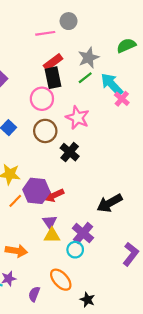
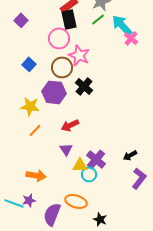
pink star: (77, 118) -> (79, 55), moved
purple hexagon: (36, 191) -> (54, 92), moved
black arrow: (110, 203) -> (130, 155), moved, size x0.6
yellow triangle: (52, 235) -> (80, 165), moved
orange ellipse: (61, 280) -> (76, 201), turned -30
purple semicircle: (34, 294) -> (52, 214), size x1.6

